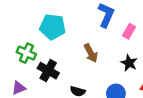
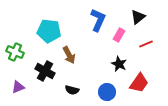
green cross: (26, 53) -> (15, 52), moved
brown arrow: (91, 53) -> (69, 55), moved

